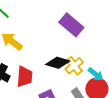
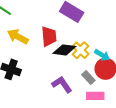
red trapezoid: (25, 77) -> (49, 36), moved

